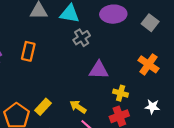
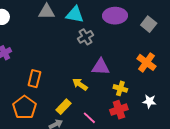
orange rectangle: (28, 51) -> (34, 79), moved
yellow rectangle: (43, 107) -> (64, 107), moved
yellow arrow: (78, 107) -> (80, 84), moved

